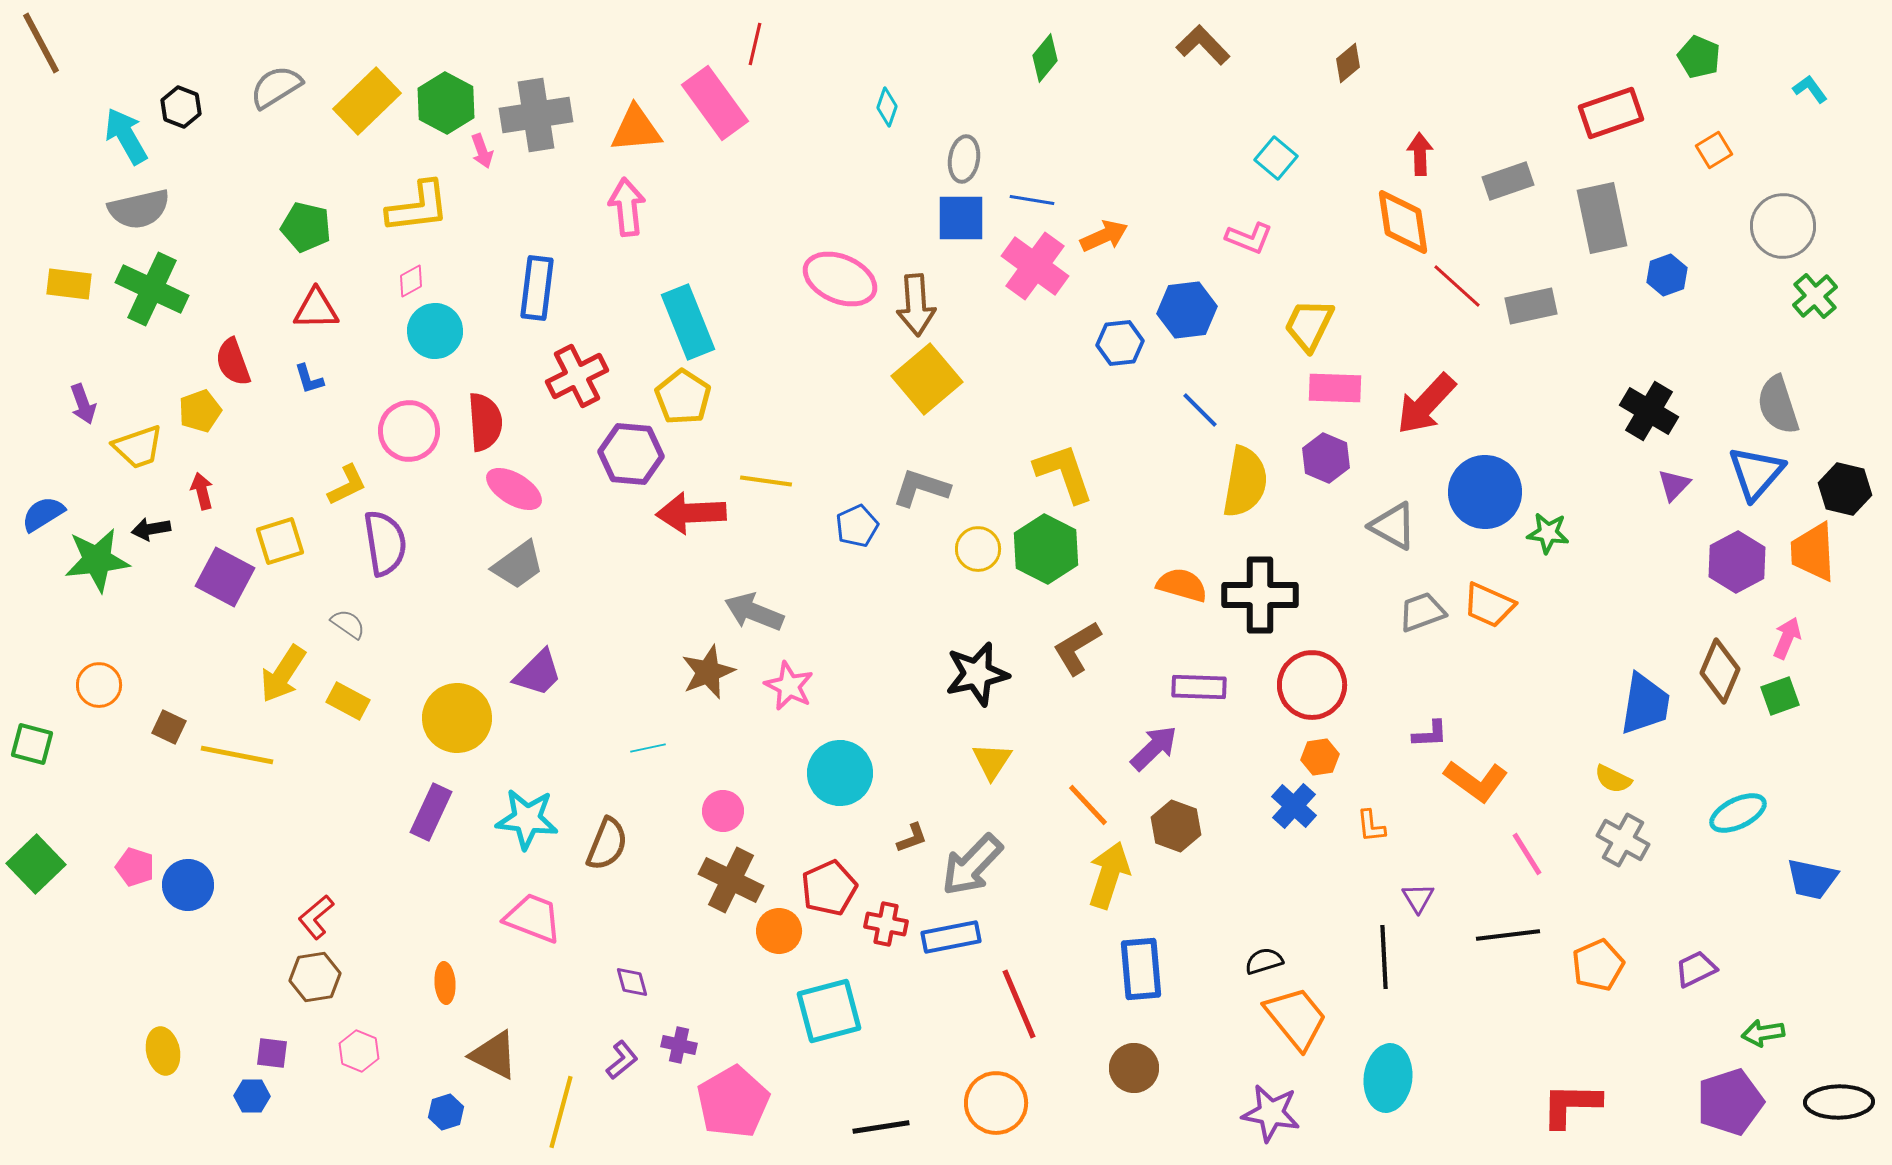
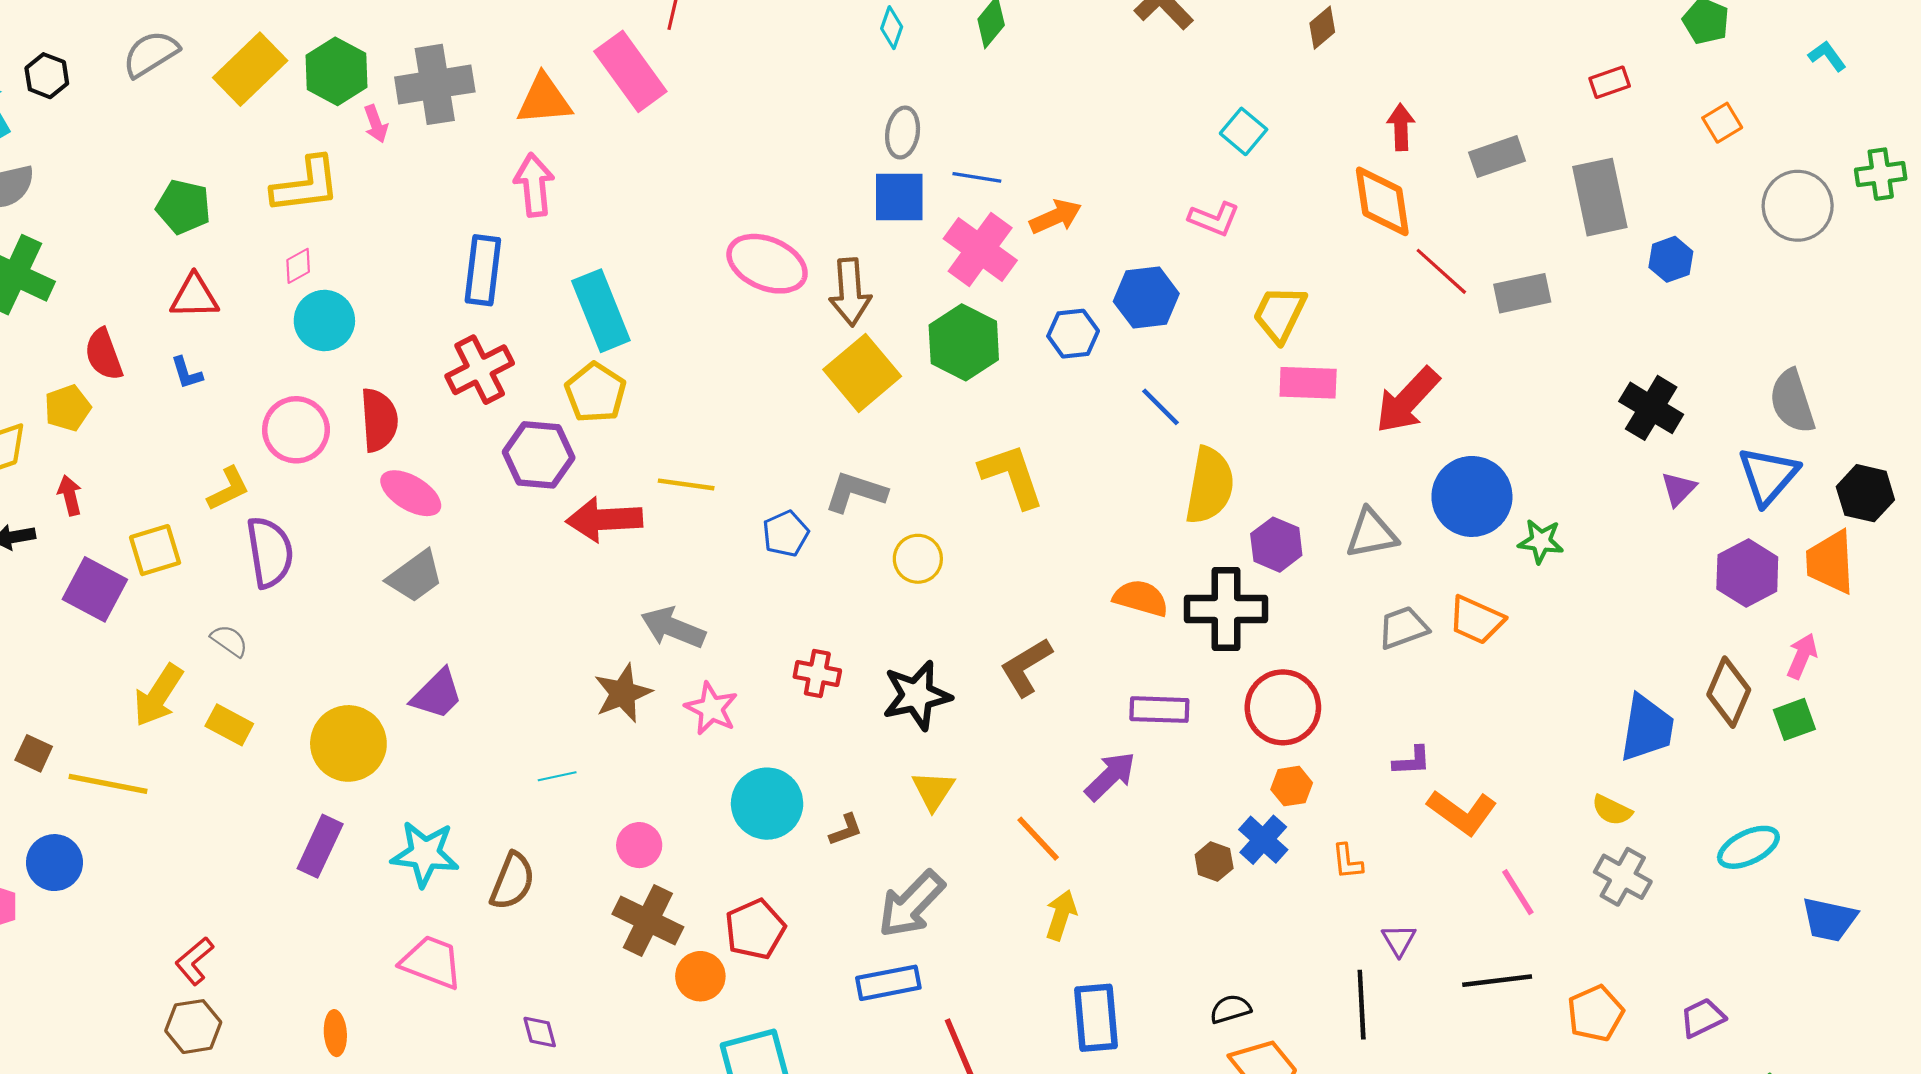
cyan diamond: (887, 107) -> (892, 28), moved
red rectangle: (1611, 113) -> (1610, 82), size x0.6
blue rectangle: (537, 288) -> (483, 270), moved
green cross: (1815, 296) -> (1881, 174), moved, turned 33
purple hexagon: (1326, 458) -> (1276, 545), moved
gray triangle: (1393, 526) -> (1371, 534), turned -40
green hexagon: (1046, 549) -> (964, 342), moved
brown hexagon: (1176, 826) -> (1214, 861), moved, size x0.7
brown L-shape: (912, 838) -> (846, 830), moved
yellow arrow: (1109, 875) -> (1061, 915), size x0.7
blue circle: (188, 885) -> (54, 863), moved
red cross: (886, 924) -> (817, 674), moved

